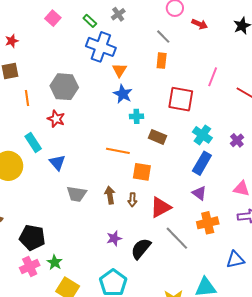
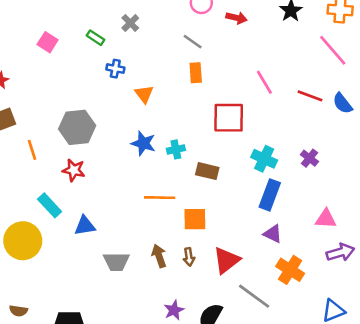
blue cross: (101, 47) -> (115, 69), size x0.5
pink line: (213, 77) -> (264, 82), turned -42
blue star: (123, 94) -> (143, 143), moved
blue triangle: (57, 163) -> (85, 226), turned -48
orange cross: (208, 223) -> (290, 270), turned -35

